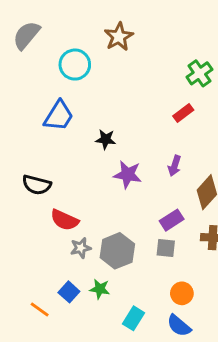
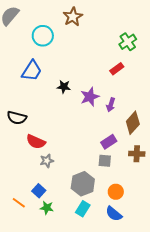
purple star: (128, 175) -> (90, 97), moved, turned -30
gray hexagon: (117, 251) -> (83, 184), moved
green star: (100, 289) -> (47, 208), moved

